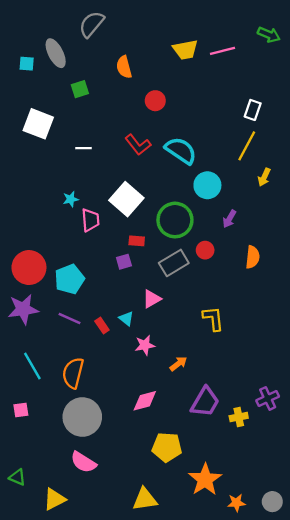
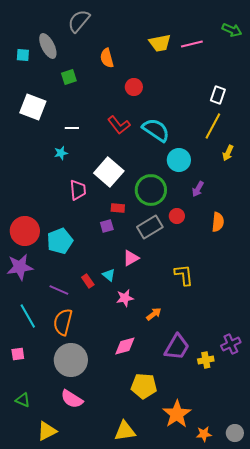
cyan star: (71, 199) -> (61, 153), moved
purple line: (70, 319) -> (59, 290), moved
green triangle: (17, 477) -> (23, 400), moved

